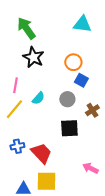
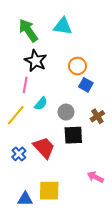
cyan triangle: (82, 24) -> (63, 26), moved
pink line: (15, 85) -> (25, 85), moved
gray circle: (67, 99) -> (66, 112), moved
blue cross: (17, 146) -> (19, 154), turned -32
red trapezoid: (41, 153) -> (44, 148), moved

